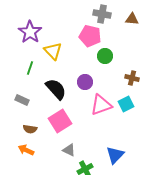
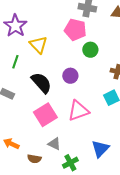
pink triangle: (101, 105) -> (78, 111), moved
brown semicircle: (30, 129) -> (34, 159), moved

